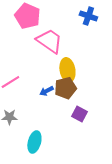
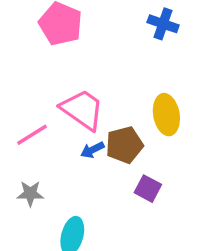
pink trapezoid: (49, 41) -> (82, 110), moved
yellow ellipse: (67, 70) -> (166, 115), moved

